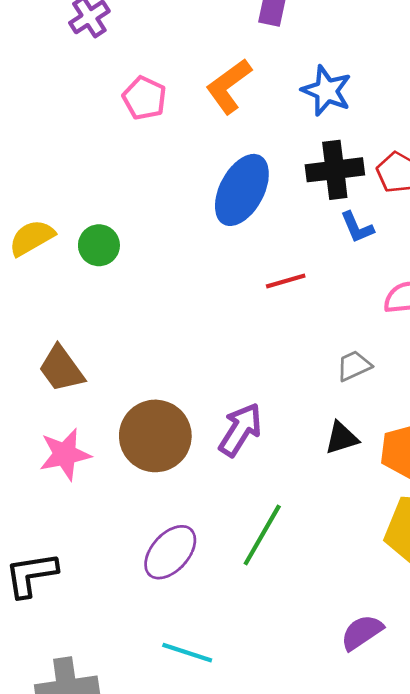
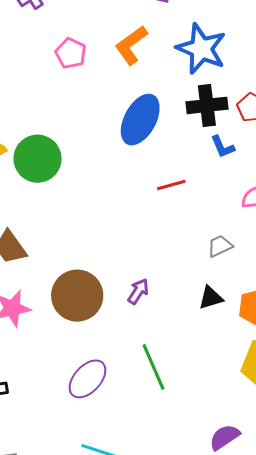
blue star: (327, 91) -> (201, 49), size x1.4
green circle: (99, 245) -> (38, 159), size x1.6
purple arrow: (240, 430) -> (138, 291), size x0.7
green line: (262, 535) -> (153, 367), turned -54

